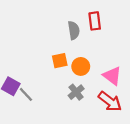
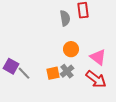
orange square: (60, 61) -> (53, 73), moved

